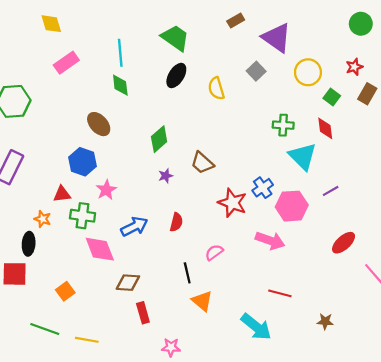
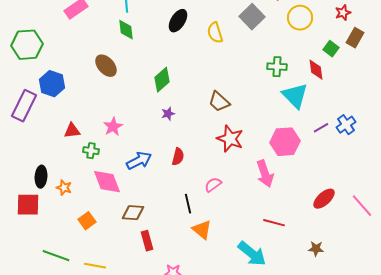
gray square: (256, 71) -> (252, 17), size x1.4
green square: (332, 97) -> (331, 49), moved
blue hexagon: (83, 162) -> (52, 84), moved
brown trapezoid: (202, 163) -> (219, 102), moved
blue cross: (263, 188) -> (346, 125), moved
green cross: (83, 216) -> (91, 151), size x0.7
orange star: (43, 219) -> (64, 188), moved
pink arrow: (270, 241) -> (265, 174), turned 52
red ellipse: (344, 243) -> (324, 199), moved
orange square: (65, 291) -> (87, 221), moved

